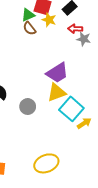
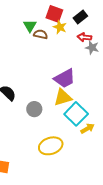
green triangle: (28, 15) -> (30, 26), moved, turned -40
brown semicircle: (29, 28) -> (41, 34), turned 136
yellow ellipse: (46, 163) -> (51, 146), moved

